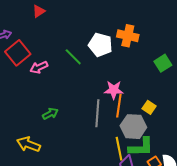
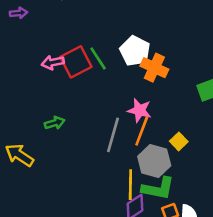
orange cross: (128, 36) -> (154, 68), moved
red square: (18, 53) -> (76, 62), moved

